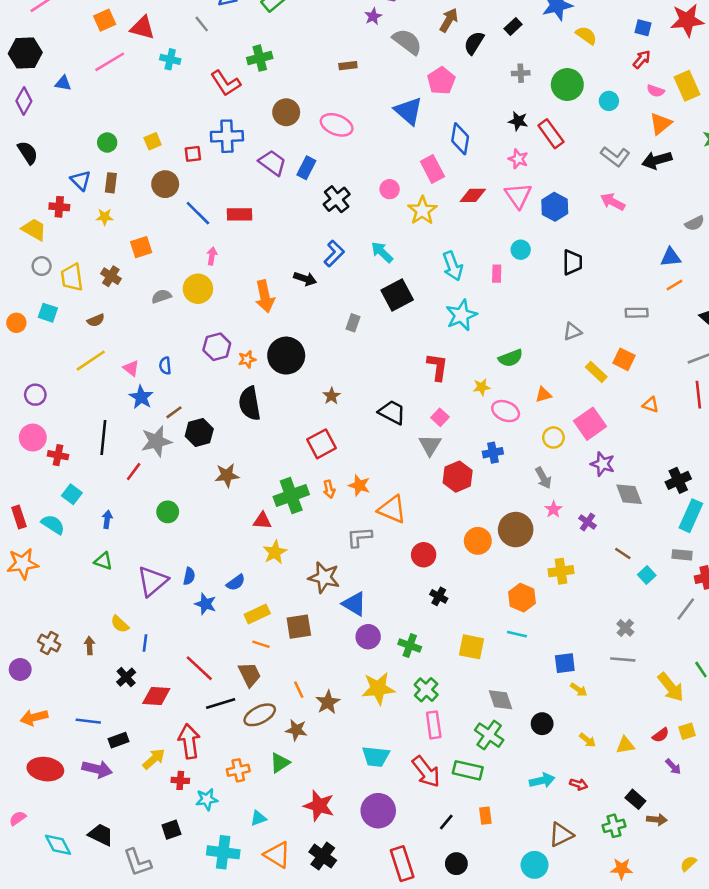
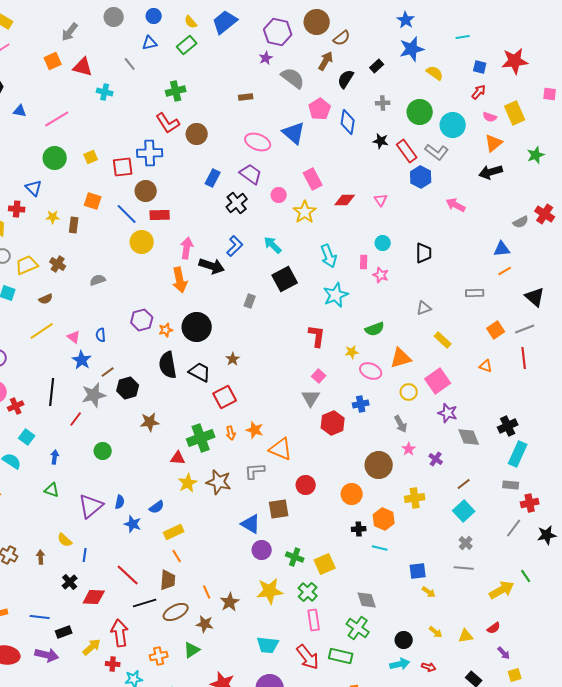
pink line: (110, 62) -> (57, 119), moved
red L-shape: (226, 83) -> (168, 123), moved
cyan circle: (609, 101) -> (453, 125), size x1.6
pink ellipse: (337, 125) -> (258, 142), moved
blue diamond: (460, 139) -> (348, 122), moved
green circle: (107, 143) -> (55, 158), size x1.5
red square: (193, 154) -> (123, 167), size x1.5
gray L-shape: (615, 156) -> (437, 152), moved
pink star: (518, 159) -> (381, 275), moved
purple trapezoid: (272, 163) -> (251, 174), moved
brown rectangle: (111, 183) -> (74, 225), moved
brown circle: (165, 184) -> (146, 191), moved
pink triangle: (518, 195) -> (381, 200), size x0.6
blue hexagon: (555, 207) -> (421, 177), moved
orange square: (141, 247) -> (93, 201), moved, turned 36
pink arrow: (212, 256) -> (187, 248), moved, size x1.5
yellow trapezoid: (72, 277) -> (27, 265), turned 75
black arrow: (305, 279) -> (212, 266), size x1.4
yellow circle: (198, 289) -> (142, 242), moved
orange square: (624, 359) -> (496, 330), moved, turned 30
orange triangle: (543, 395) -> (401, 358), size x1.6
black trapezoid: (392, 412) -> (200, 372), moved
red cross: (58, 455) -> (16, 406), turned -35
orange circle: (478, 541) -> (352, 494), moved
brown line: (623, 554) -> (464, 484), turned -72
cyan square: (647, 575) -> (464, 511), moved, size x1.5
brown star: (324, 577) -> (219, 482), moved
black cross: (439, 596) -> (359, 529), moved, turned -32
brown square: (299, 627) -> (279, 509), moved
orange line: (261, 644) -> (177, 556), turned 40
yellow square: (472, 647) -> (325, 564), moved, turned -35
brown trapezoid: (250, 675) -> (168, 580), turned 30
yellow arrow: (671, 687) -> (502, 590), turned -80
black circle: (542, 724) -> (404, 640), moved
yellow square: (687, 731) -> (515, 675), moved

